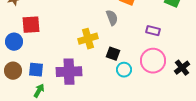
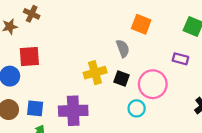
purple rectangle: (153, 31) -> (180, 59), moved
black square: (113, 54) -> (122, 78), moved
pink circle: (153, 61) -> (153, 84), moved

